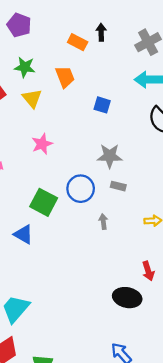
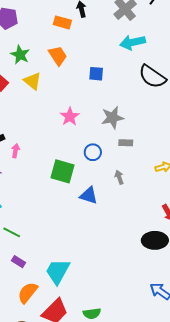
green star: (25, 67) -> (20, 55), turned 30
pink star: (42, 144) -> (70, 116), moved
blue circle: (81, 189) -> (93, 152), size x0.7
blue triangle: (23, 234) -> (89, 195), moved

